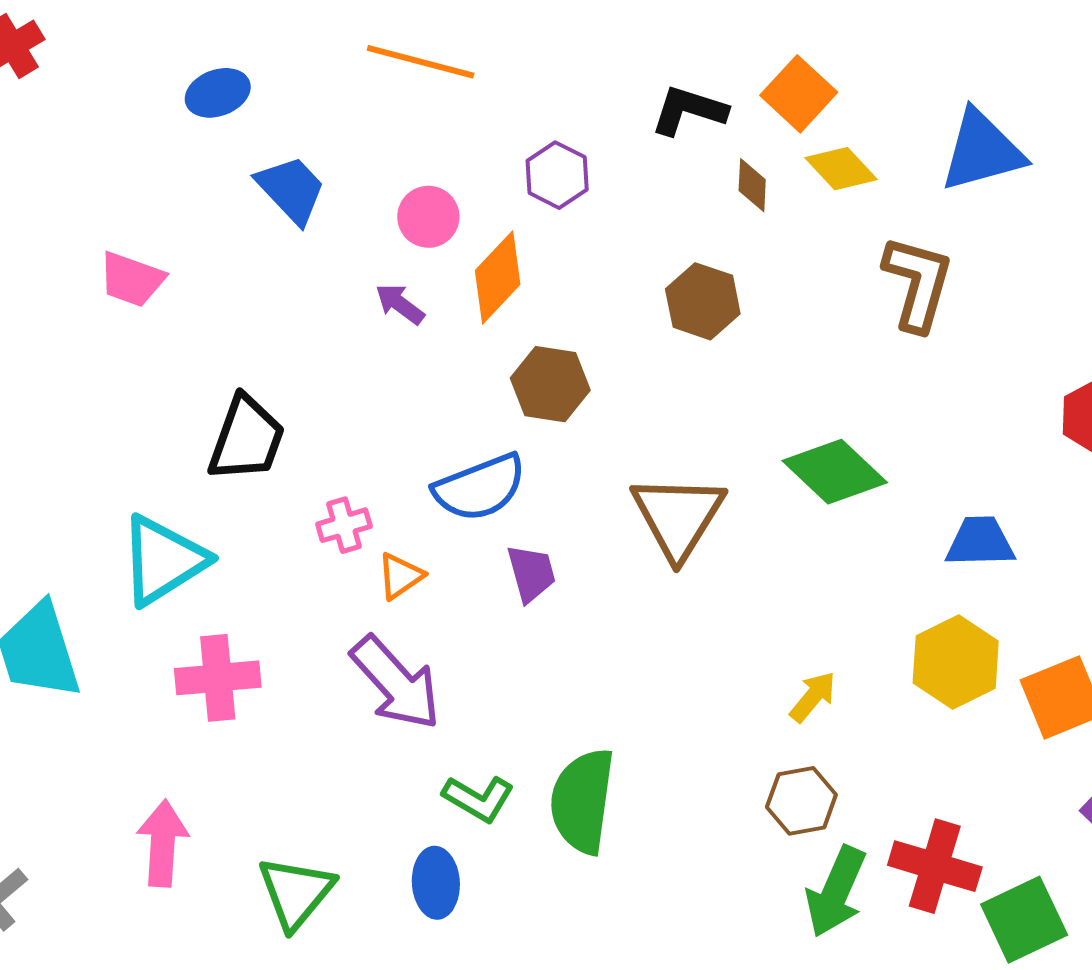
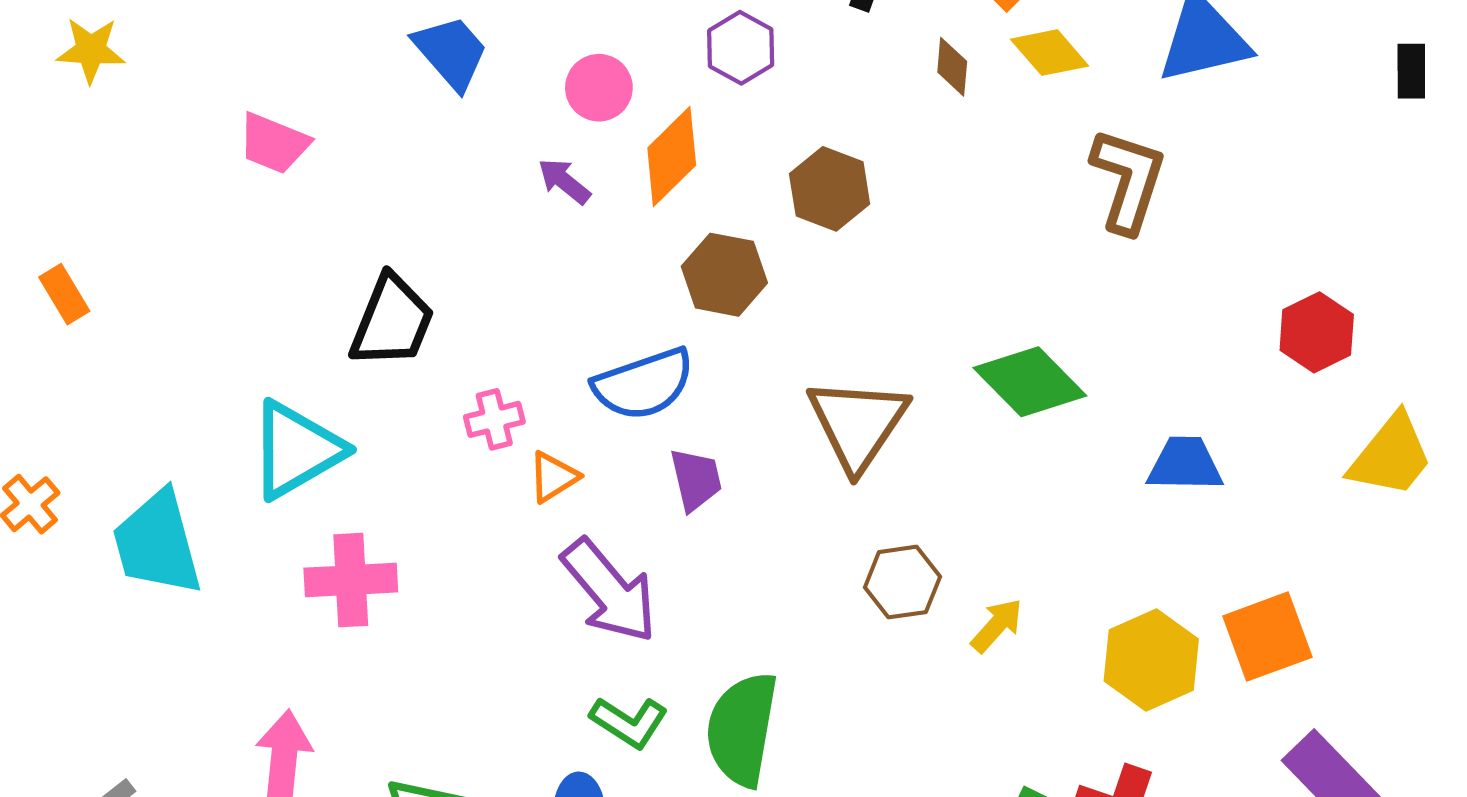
brown hexagon: (703, 301) -> (830, 189), moved
yellow hexagon: (956, 662) -> (1151, 660), moved
purple arrow: (396, 683) -> (609, 591), moved
brown hexagon: (801, 801) -> (902, 582), moved

